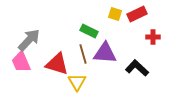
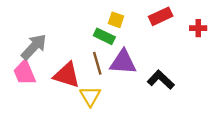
yellow square: (115, 14) -> (116, 20), moved
red cross: (153, 37) -> (198, 28), moved

